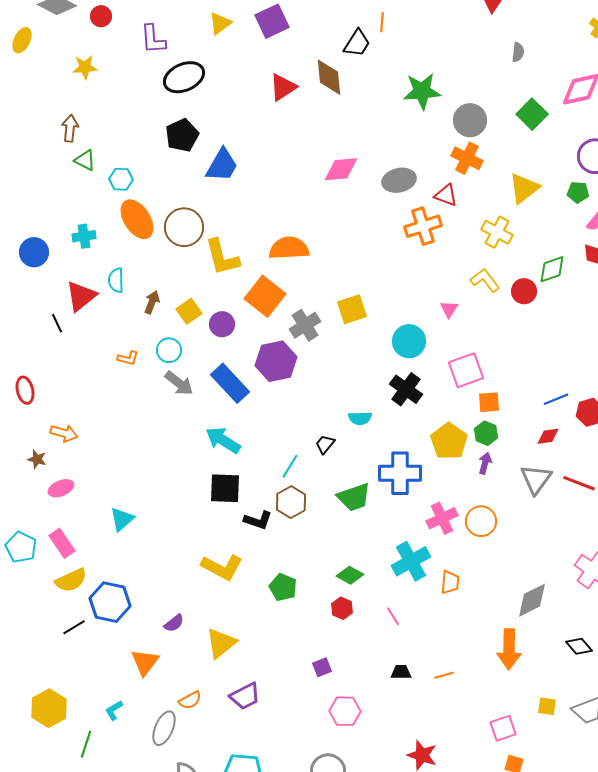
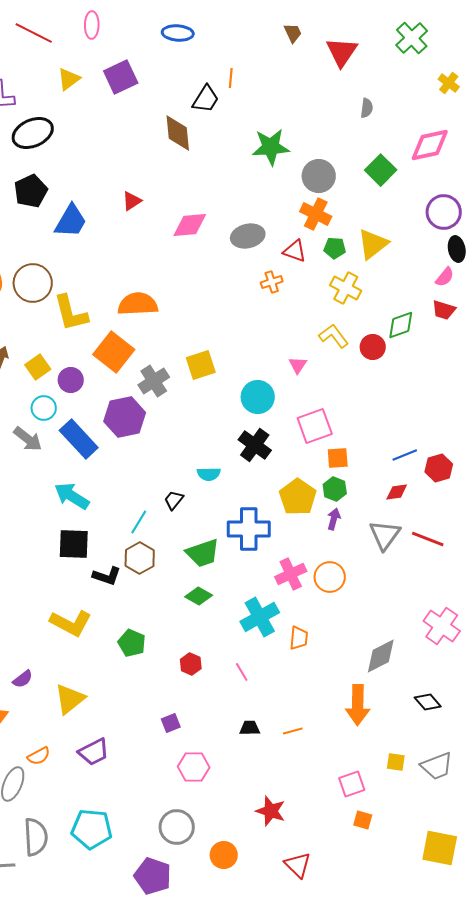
red triangle: (283, 87) -> (132, 201), moved, size x0.7
green pentagon: (578, 192) -> (335, 248), moved
orange cross: (423, 226) -> (272, 282), size x0.6
cyan circle: (169, 350) -> (44, 408), moved
green diamond: (350, 575) -> (199, 596), moved

